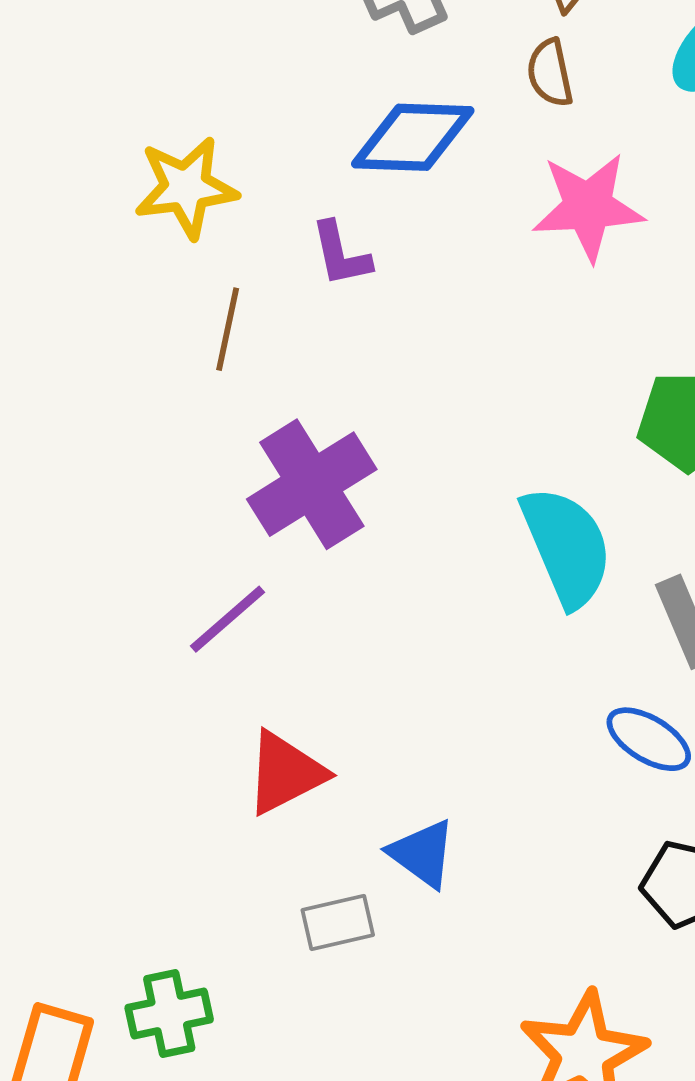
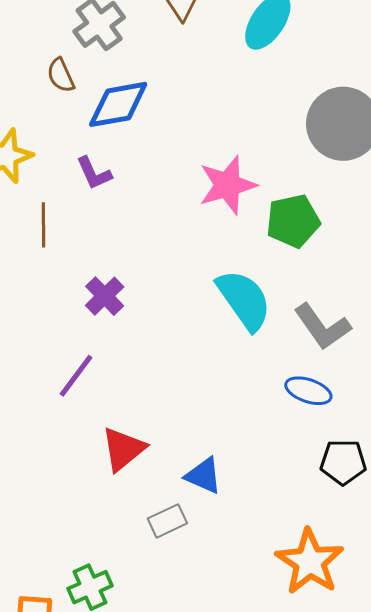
brown semicircle: (550, 73) -> (61, 75), moved
pink star: (588, 207) -> (227, 185), moved
purple cross: (312, 484) -> (105, 296), size x0.6

